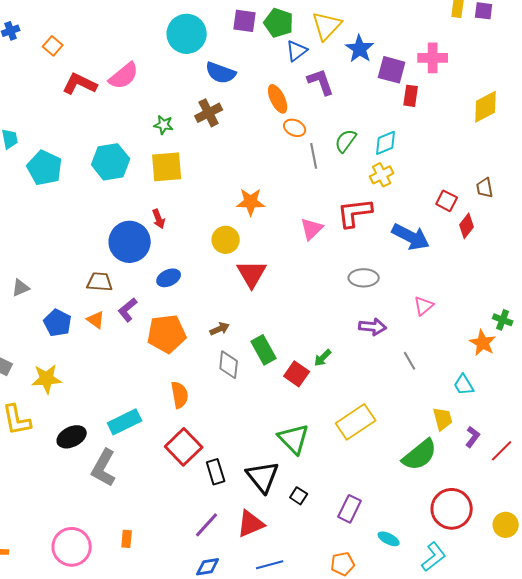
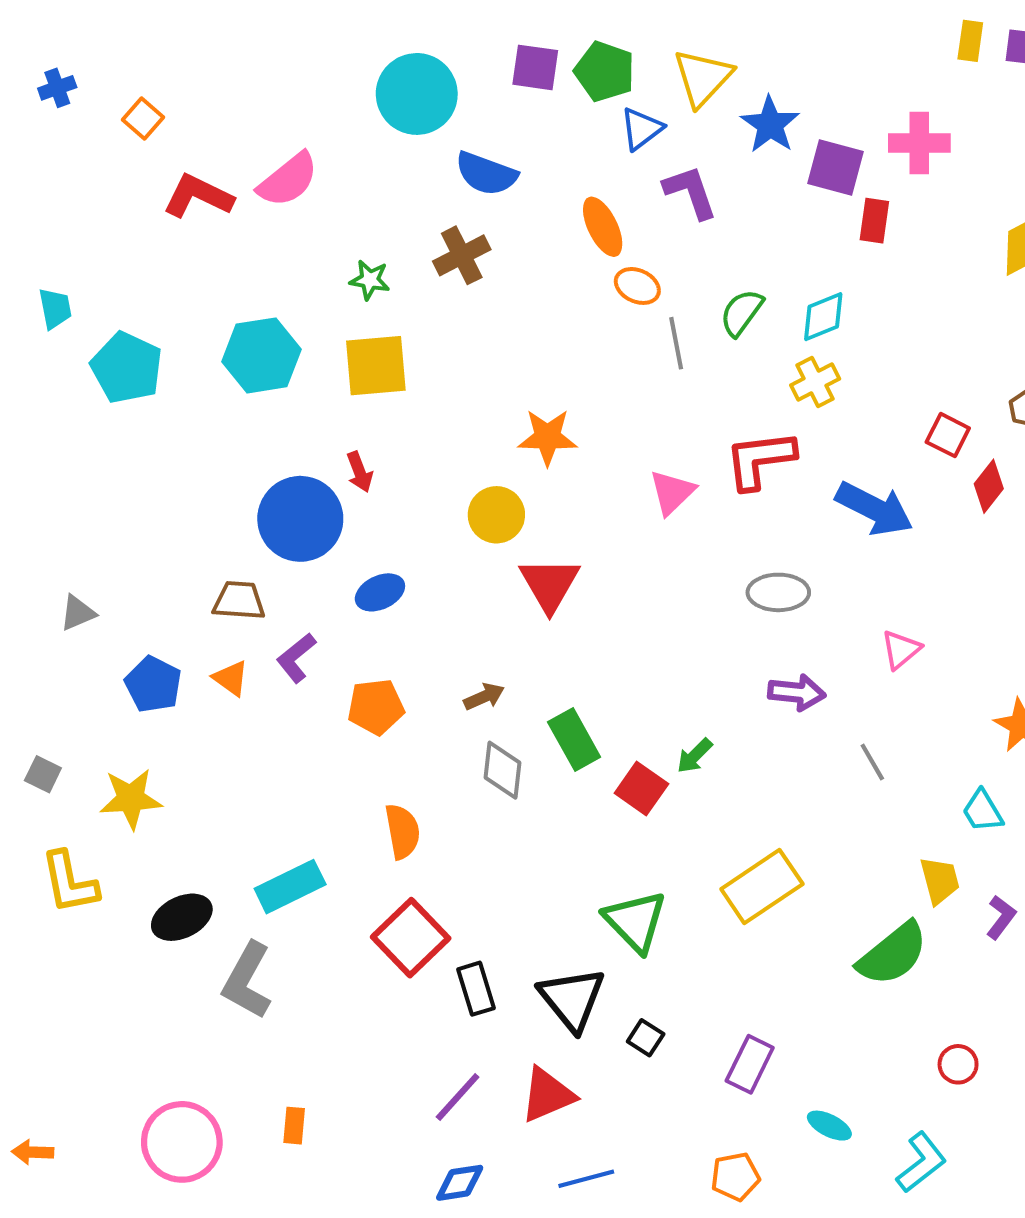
orange pentagon: (167, 334) -> (376, 707), size x0.7
red circle: (452, 509) -> (958, 1064), size x0.5

